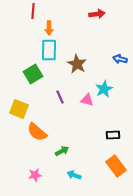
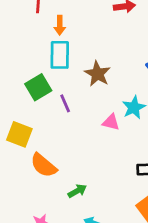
purple line: (60, 97) -> (65, 103), moved

